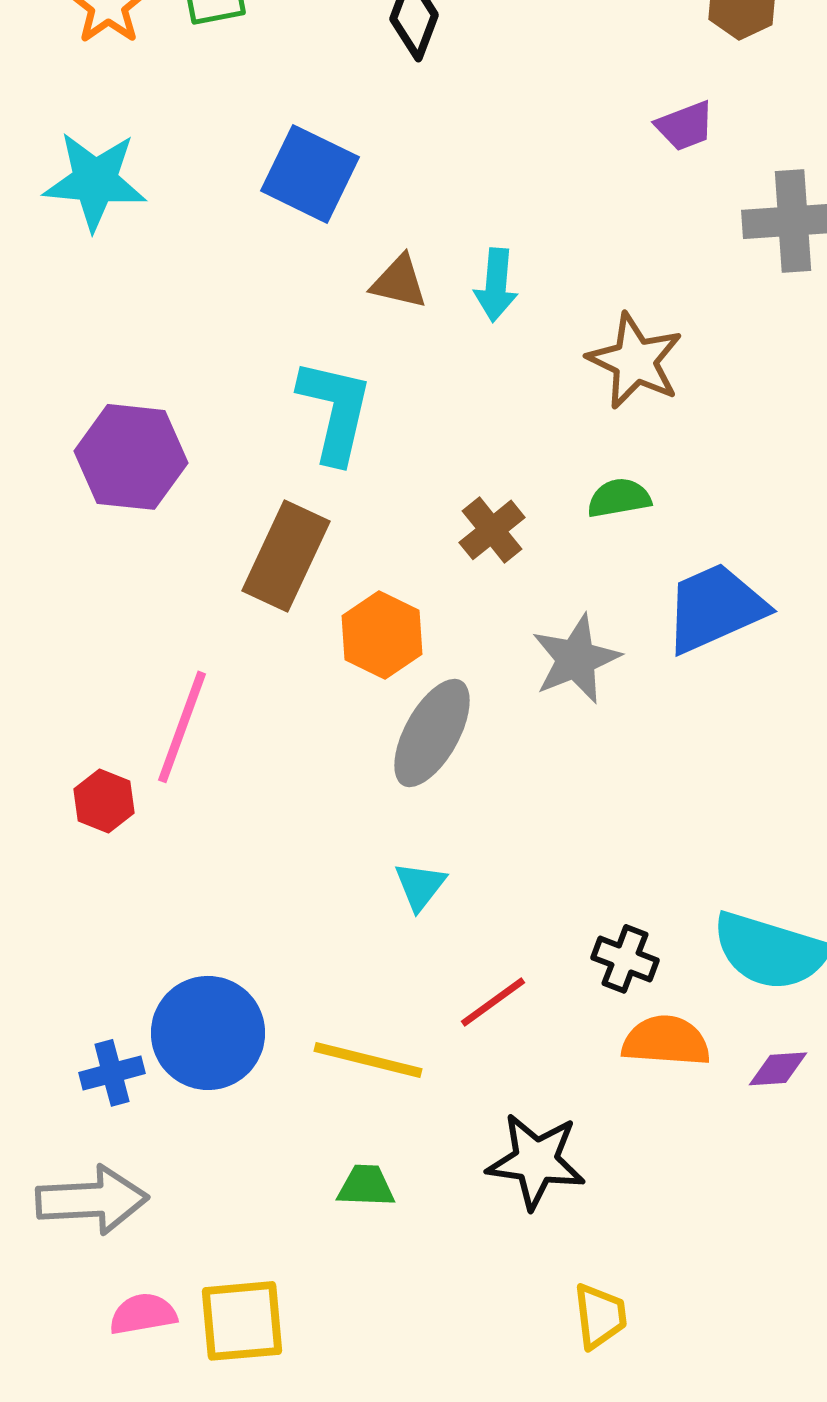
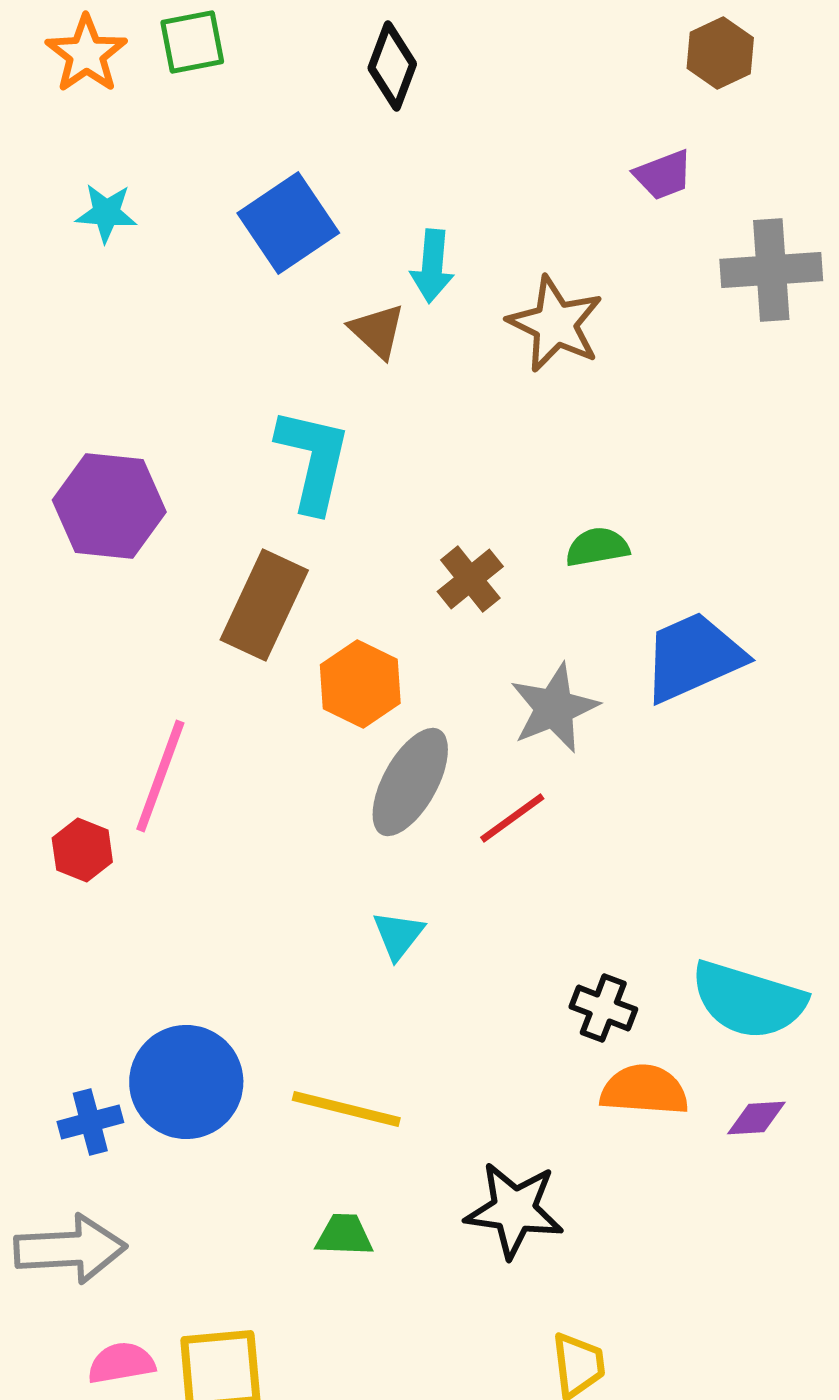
blue square: (310, 174) -> (288, 223), turned 30
cyan star: (95, 181) -> (106, 213), moved, size x0.6
brown triangle: (399, 282) -> (377, 331), turned 30
cyan arrow: (496, 285) -> (432, 266), moved
brown star: (635, 361) -> (555, 324), moved
red line: (493, 1002) -> (512, 818), moved

